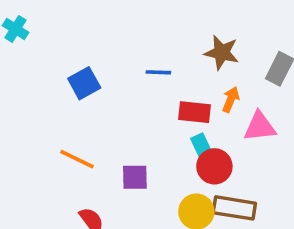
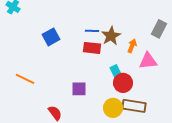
brown star: (222, 52) -> (111, 36), moved, turned 30
red rectangle: (195, 112) -> (92, 48), moved
orange line: (77, 159) -> (25, 79), moved

